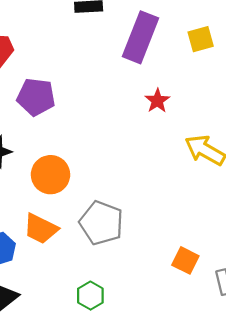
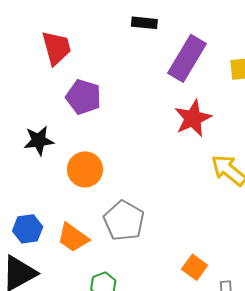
red star: (157, 101) -> (193, 118), size x1.6
orange trapezoid: (41, 229) -> (73, 238), moved

